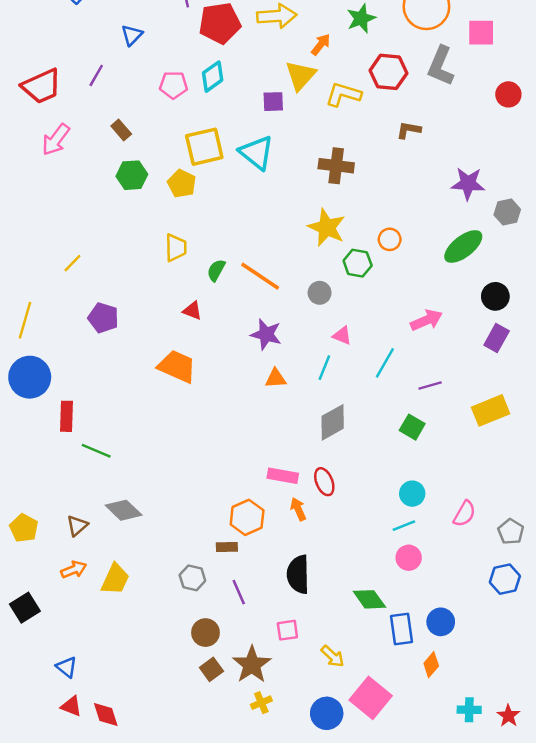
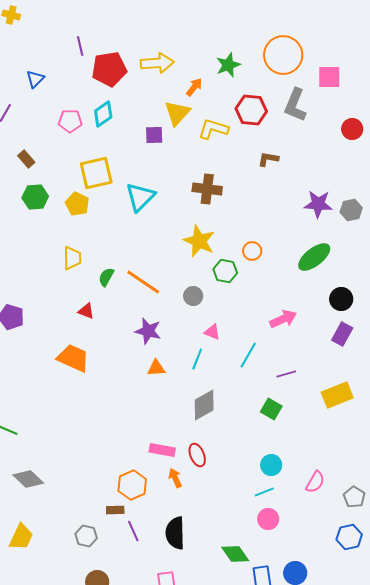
cyan triangle: (257, 153) -> (140, 197), moved, turned 36
gray hexagon: (507, 212) -> (351, 210), moved
purple line: (239, 592) -> (133, 531), moved

